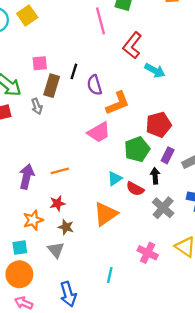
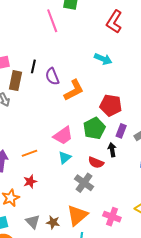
red L-shape: (132, 45) -> (114, 22), moved
red pentagon: (159, 125) -> (111, 105), turned 30
pink trapezoid: (99, 132) -> (63, 136), moved
cyan triangle: (115, 179) -> (65, 158), moved
gray cross: (163, 208) -> (84, 183), moved
orange triangle: (106, 214) -> (77, 215), moved
brown star: (66, 227) -> (53, 222), moved

